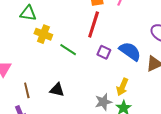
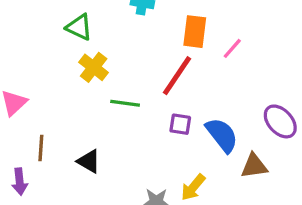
green line: (68, 50) -> (125, 103), turned -42
purple square: (104, 52) -> (180, 124), turned -32

